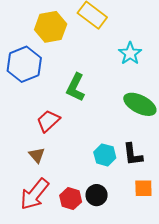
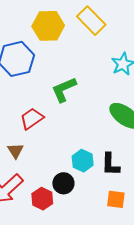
green L-shape: (76, 87) -> (64, 90), turned 32
black circle: (97, 195) -> (63, 183), moved

